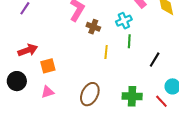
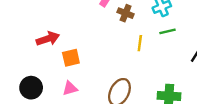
green line: (129, 41) -> (167, 31), turned 72
black circle: (17, 81) -> (31, 88), moved

